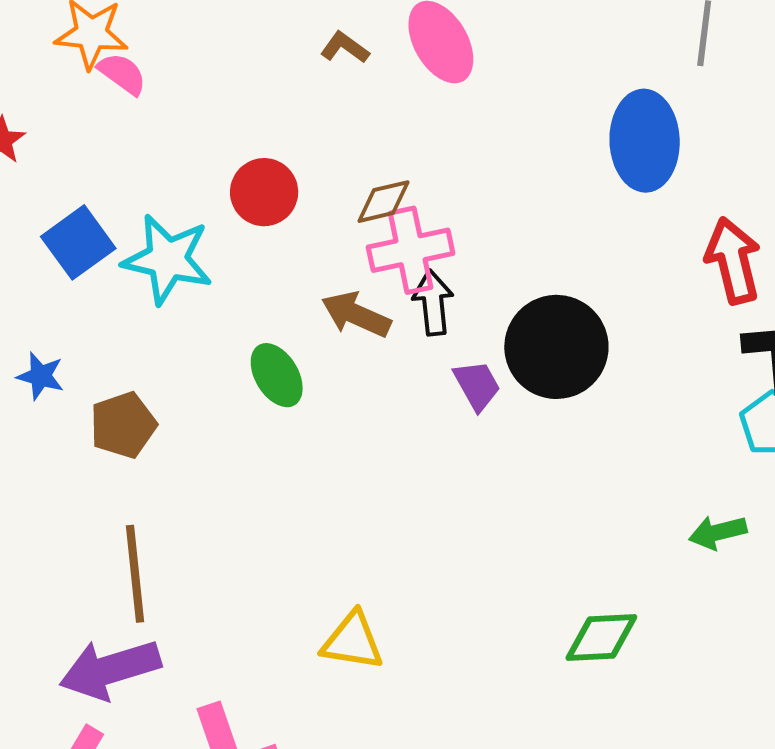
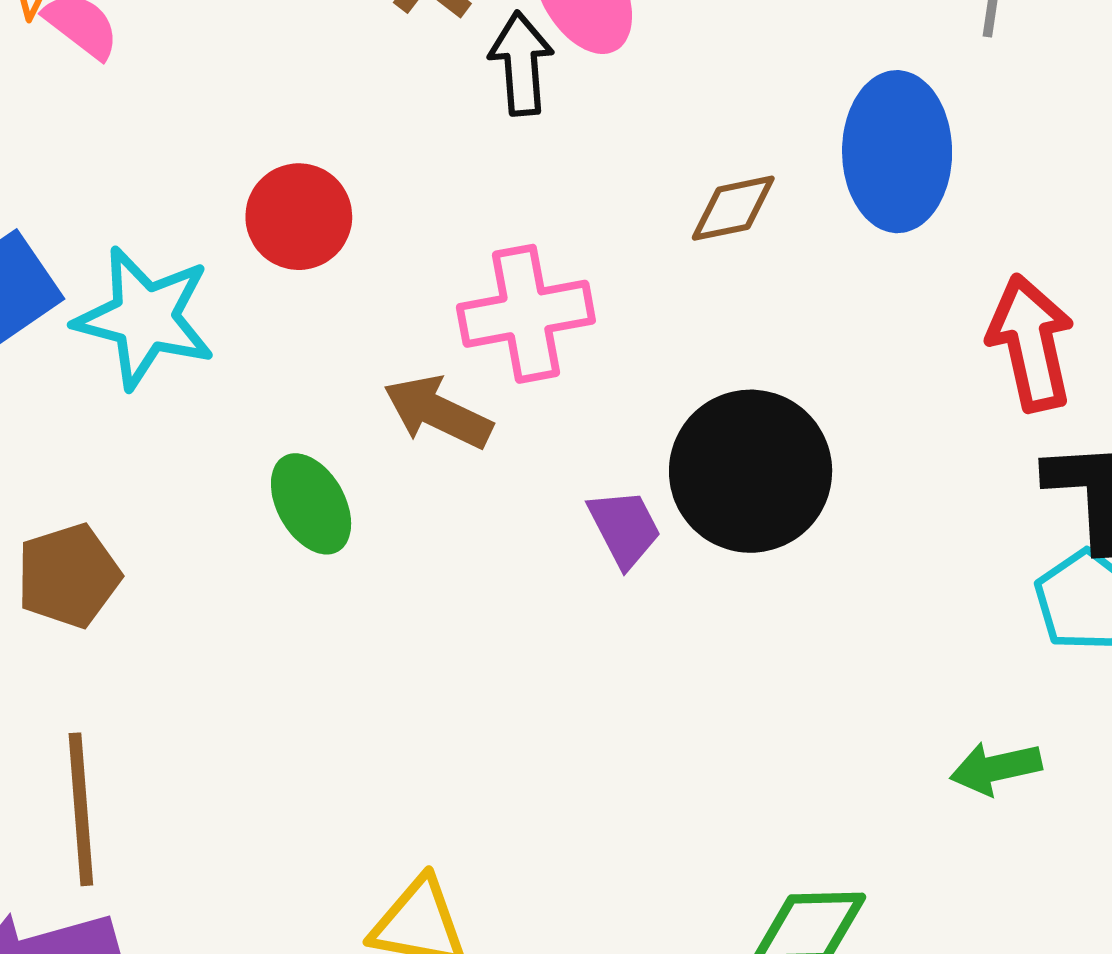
brown diamond: (384, 202) -> (733, 208), moved
black arrow: (433, 303) -> (521, 64), moved

